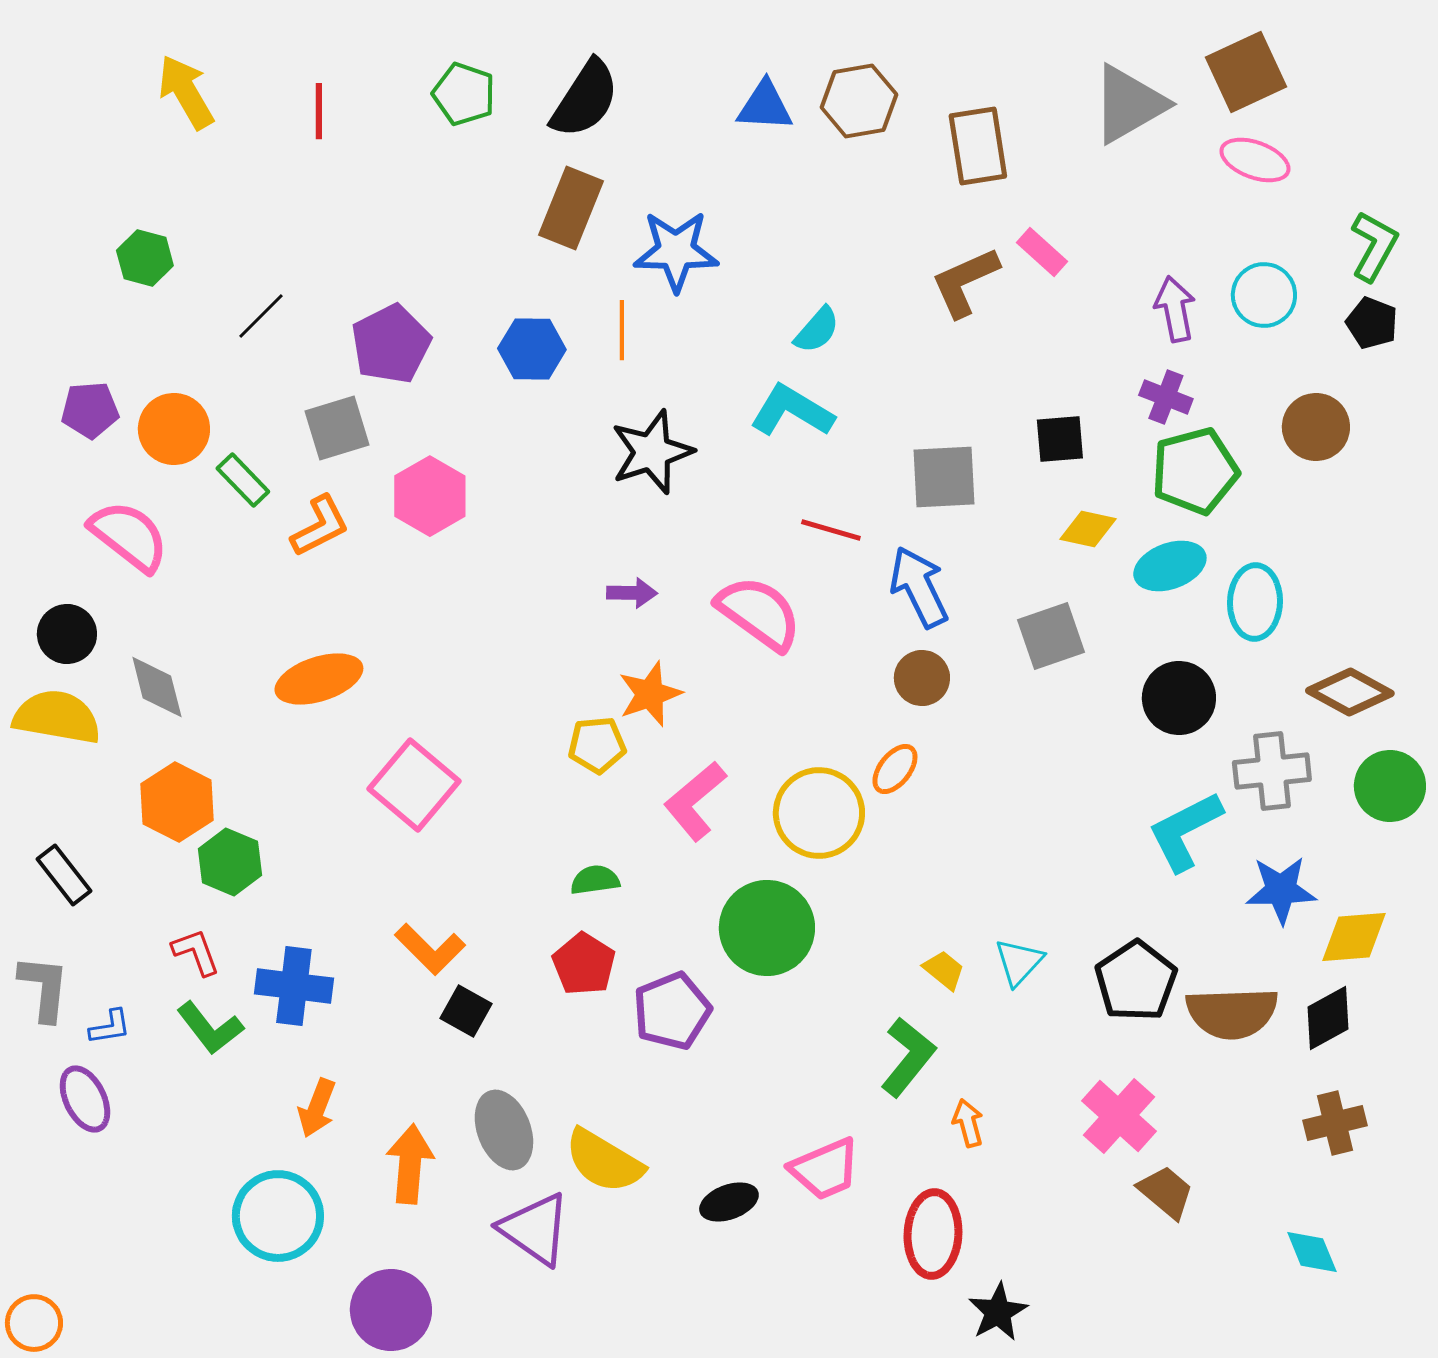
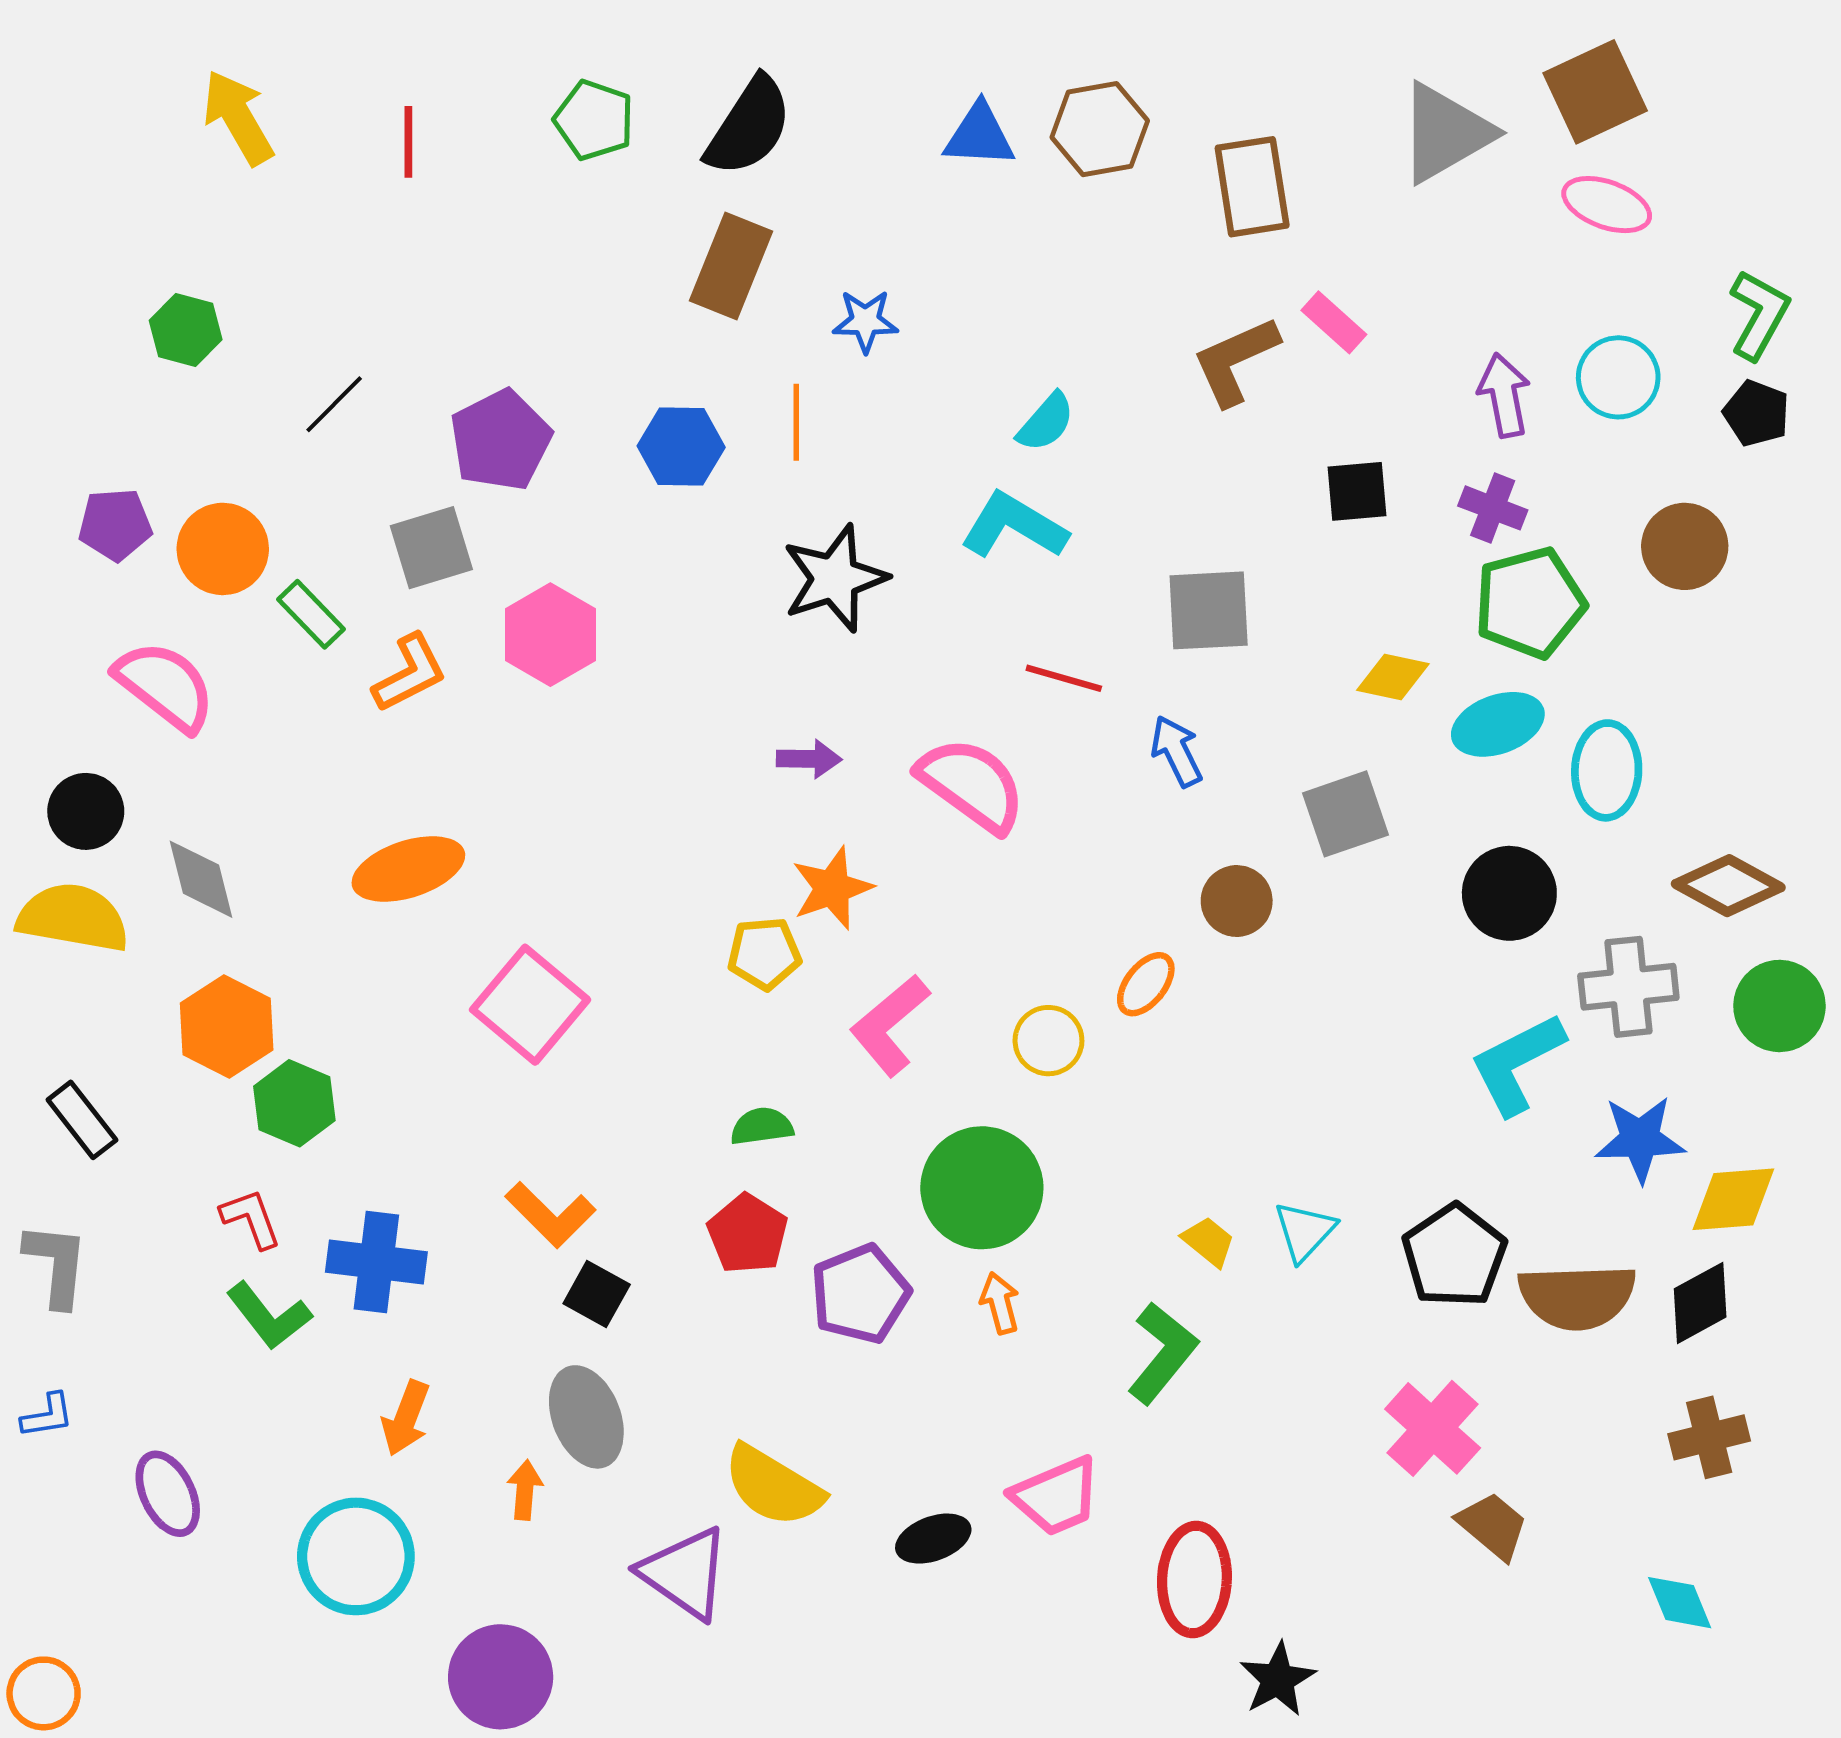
blue star: (676, 251) -> (865, 321), size x0.6
black square: (1060, 439) -> (1357, 491), moved
blue arrow: (919, 587) -> (1177, 751), size x0.7
brown circle: (922, 678) -> (1237, 901), moved
yellow circle: (819, 813) -> (1048, 1041), size x0.6
blue L-shape: (110, 1027) -> (47, 1416), moved
purple ellipse: (85, 1099) -> (168, 1494), moved
orange arrow: (968, 1123) -> (1000, 1303), moved
gray ellipse: (504, 1130) -> (586, 1417), moved
orange arrow: (410, 1164) -> (525, 1490), size x0.6

